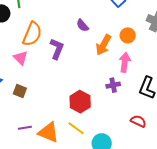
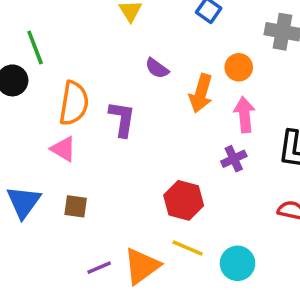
orange triangle: (49, 132) -> (142, 266), turned -45

